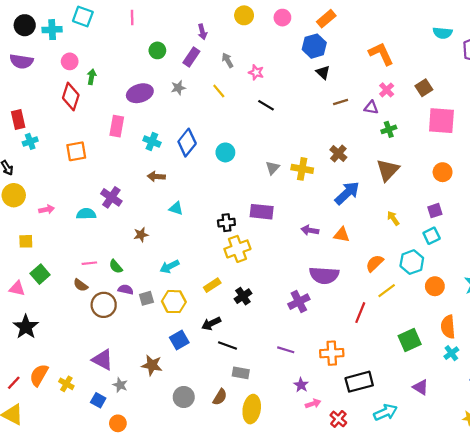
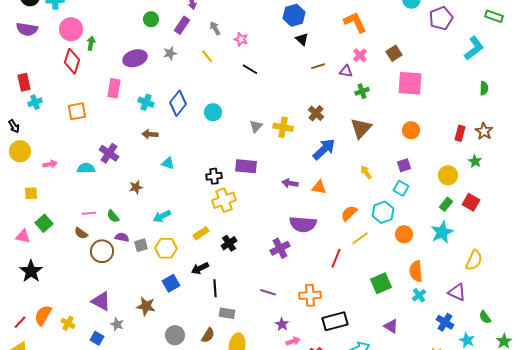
pink circle: (70, 61) -> (71, 29), size x1.5
cyan square: (432, 236) -> (401, 188), turned -35
black line: (228, 345) -> (215, 288), turned 66

